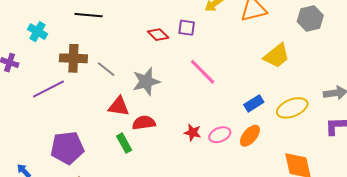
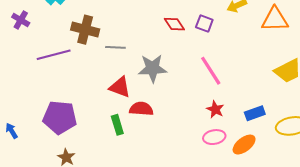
gray line: (106, 69) -> (115, 47), turned -48
red star: (193, 133) -> (215, 109), moved

